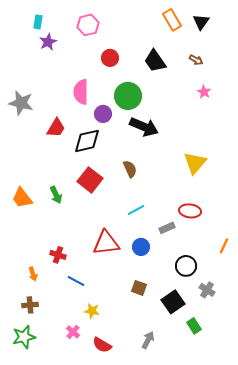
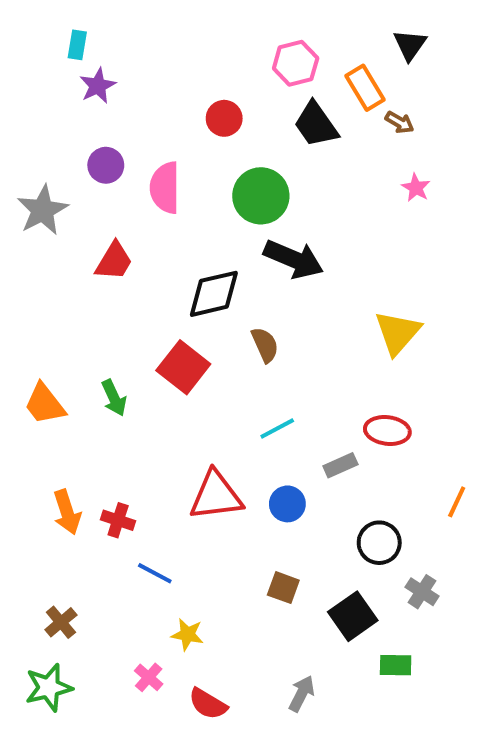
orange rectangle: (172, 20) -> (365, 88), moved
pink hexagon: (88, 25) -> (296, 63), moved
gray star: (21, 103) -> (43, 210), turned 30
purple circle: (103, 114) -> (106, 165), moved
black diamond: (87, 141) -> (214, 294), moved
orange arrow: (33, 274) -> (67, 512), moved, size x1.5
brown cross: (30, 305) -> (61, 622), turned -35
green rectangle: (194, 326) -> (396, 665), turned -56

